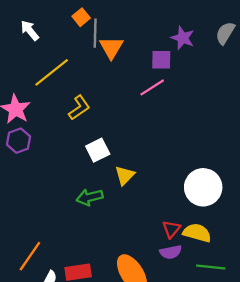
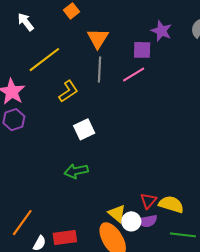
gray line: (95, 33) -> (99, 69), moved
yellow triangle: (125, 175) -> (117, 213), moved, turned -36
white circle: (203, 187) -> (131, 221), moved, size x0.6

